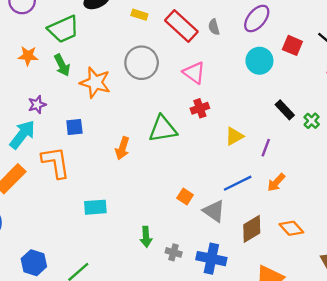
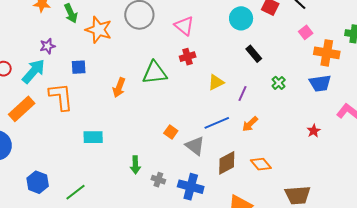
black rectangle: (285, 110) -> (254, 54), moved
green cross: (312, 121) -> (279, 83), moved

